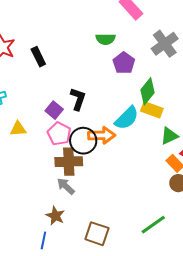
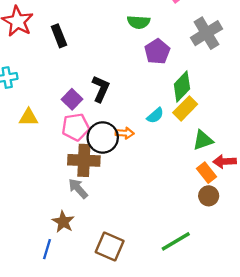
yellow rectangle: (152, 110) -> (185, 108), turned -70
cyan semicircle: (127, 118) -> (155, 116), size x0.6
pink pentagon: (59, 134) -> (76, 127), turned 30
orange arrow: (102, 135) -> (125, 133), size x0.6

